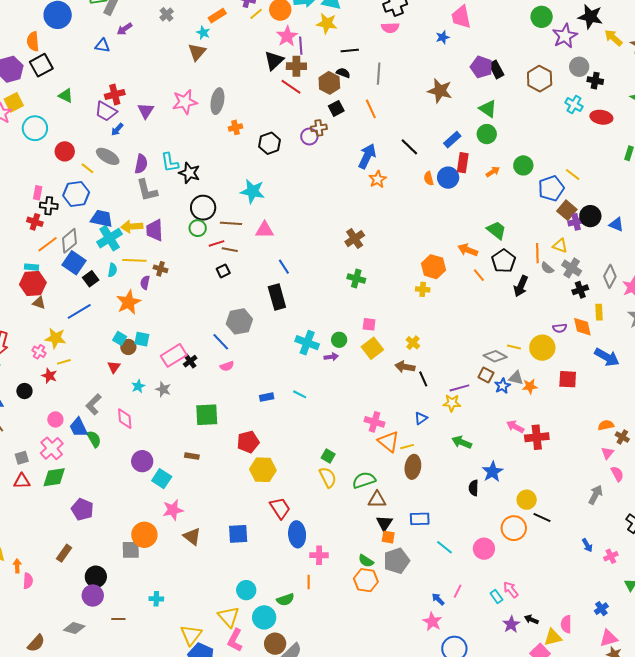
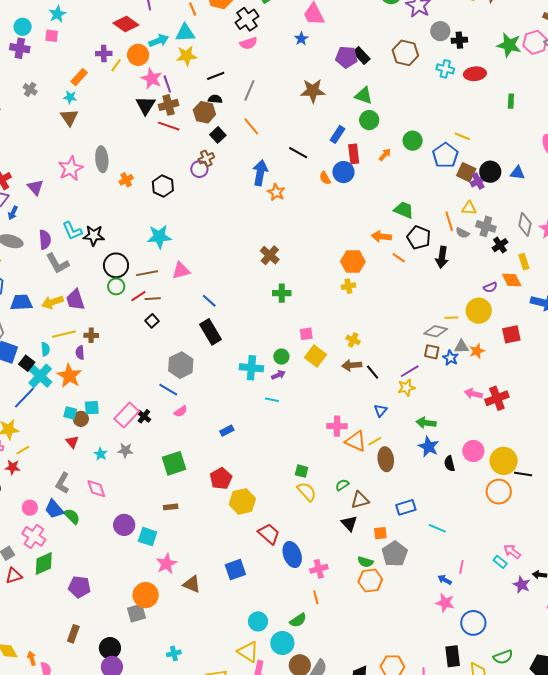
gray line: (379, 74) -> (249, 90), turned 35
cyan cross: (110, 238) -> (40, 376), moved
cyan line: (300, 394) -> (272, 400), moved
blue star: (492, 472) -> (429, 447), moved
green semicircle: (364, 480) -> (342, 485), size x0.6
yellow circle: (527, 500) -> (504, 461), size x1.4
black triangle: (384, 523) -> (349, 523), moved
pink circle: (484, 549) -> (473, 451), moved

